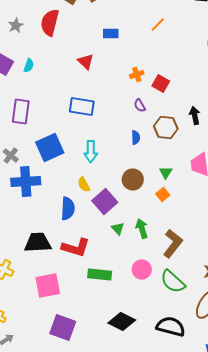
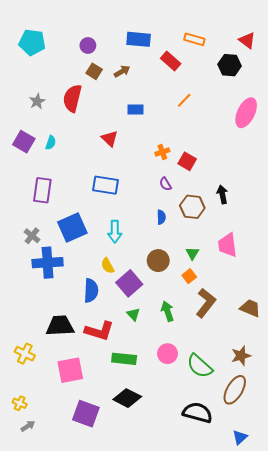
green triangle: (118, 228) -> (133, 314), moved
brown L-shape: (173, 244) -> (206, 303), moved
black diamond: (122, 322) -> (127, 398), moved

